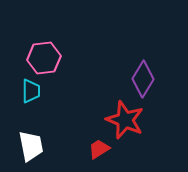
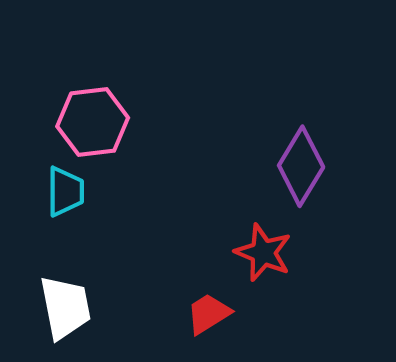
red star: (125, 120) -> (263, 253), size x0.7

